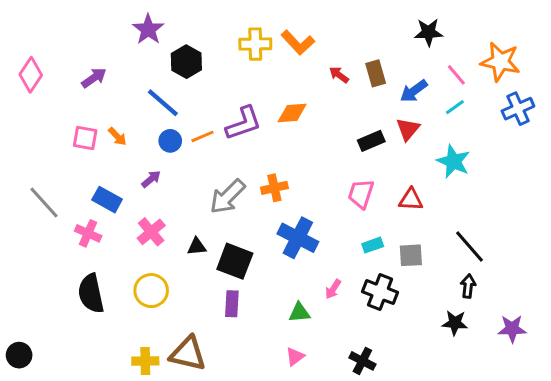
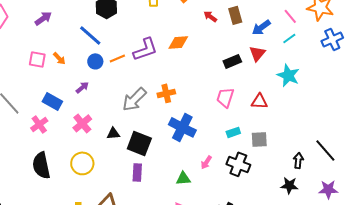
pink cross: (88, 233) -> (39, 124), turned 30
black line: (470, 247) -> (325, 150), moved

